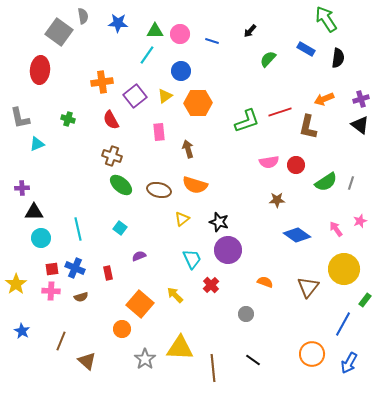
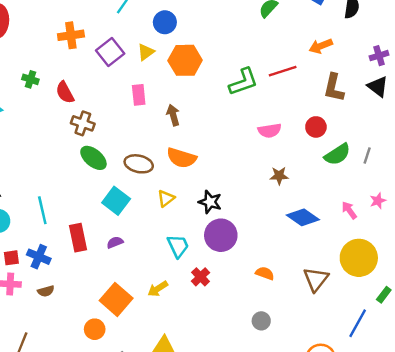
orange arrow: (324, 99) -> (321, 46), moved
red semicircle: (111, 120) -> (65, 92), moved
brown L-shape: (308, 127) -> (334, 88), moved
red circle: (296, 165) -> (316, 127), moved
cyan square: (120, 228) -> (116, 201), moved, size x1.6
red rectangle: (108, 273) -> (78, 238), moved, size x1.6
yellow arrow: (175, 295) -> (158, 289), turned -78
gray circle: (246, 314) -> (261, 321), moved

